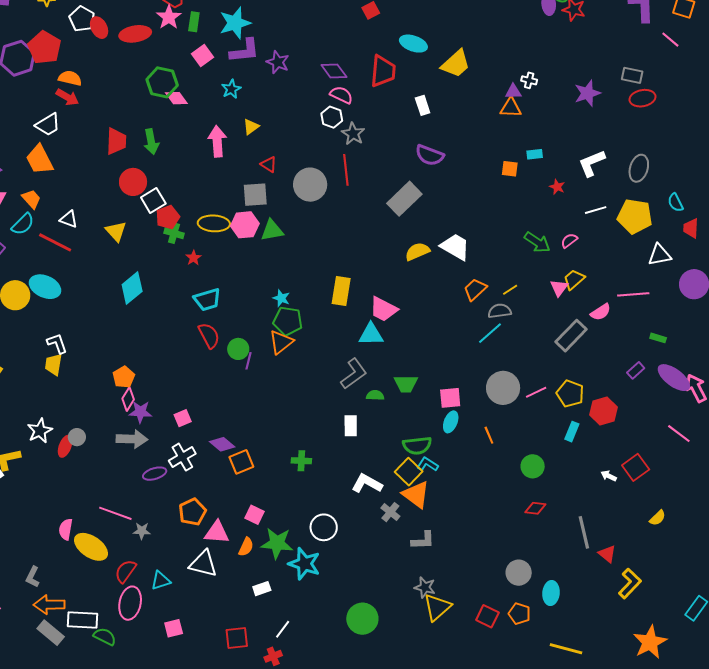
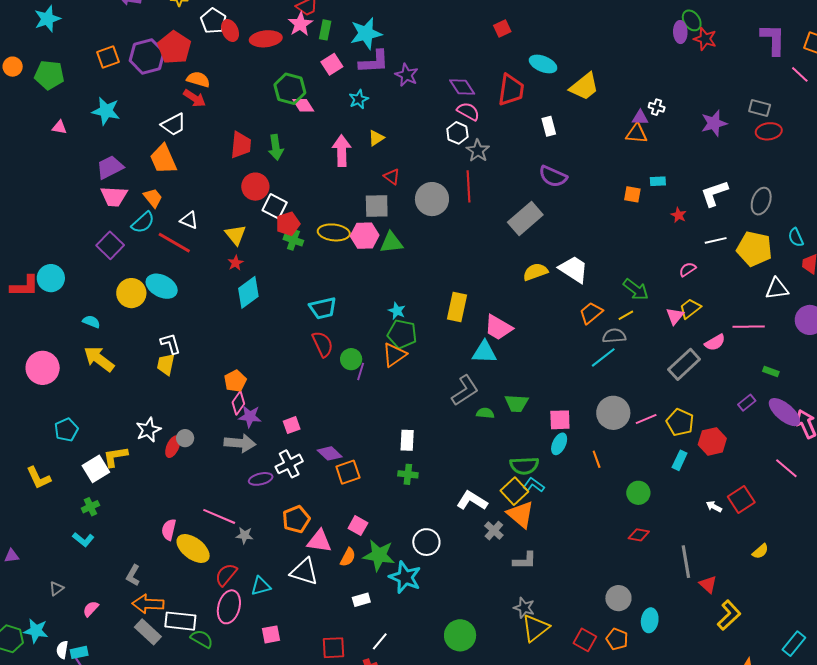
white square: (153, 201) -> (275, 206), turned -35
green arrow: (537, 242) -> (636, 290), moved
red star: (193, 258) -> (236, 263), moved
white rectangle: (351, 426) -> (407, 440), moved

